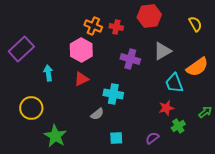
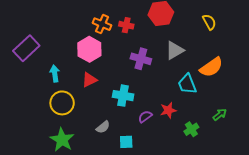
yellow circle: (31, 108) -> (62, 103), moved
red star: (166, 108) -> (168, 110), moved
gray semicircle: (97, 114) -> (103, 127), moved
purple semicircle: (152, 138) -> (145, 117), moved

